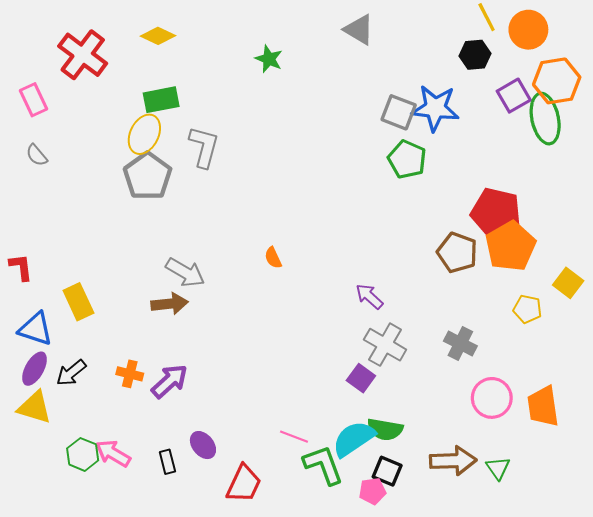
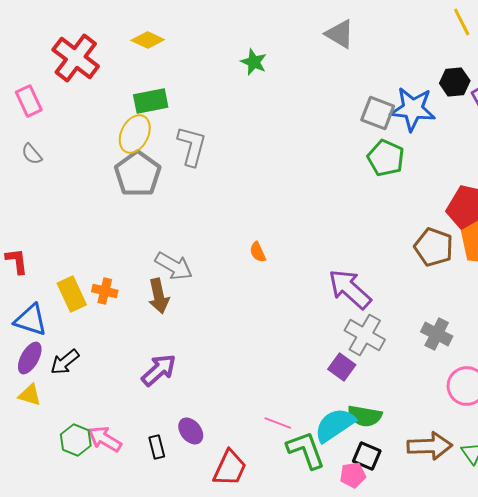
black hexagon: (475, 55) -> (455, 82), moved
purple arrow: (369, 296) -> (350, 289), size x1.6
brown arrow: (170, 304) -> (159, 296), turned 84
orange cross: (130, 374) -> (105, 291), moved
yellow triangle: (35, 407) -> (30, 395), size x0.7

